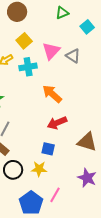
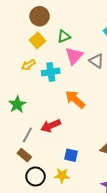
green triangle: (62, 13) -> (64, 37), moved
yellow square: (24, 41) -> (38, 41), moved
red arrow: (57, 123) -> (51, 126), moved

